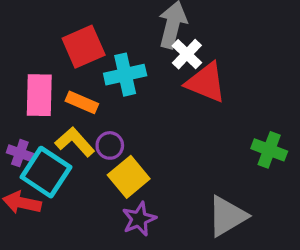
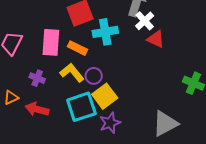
red triangle: (206, 82) -> (156, 39), size x0.7
cyan square: (46, 172) -> (81, 107), moved, turned 36

